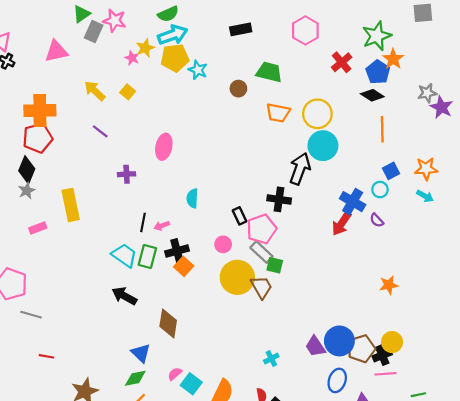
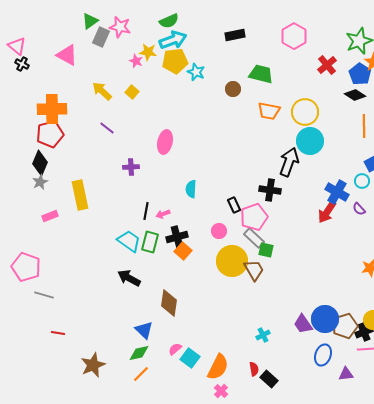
yellow star: (145, 48) -> (148, 52), turned 30
pink triangle: (56, 51) -> (67, 55), turned 40

